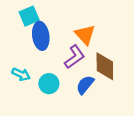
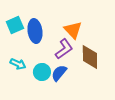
cyan square: (29, 16) -> (15, 25), moved
blue semicircle: (85, 85) -> (59, 73), moved

